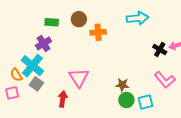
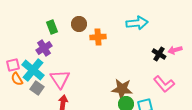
green rectangle: (52, 22) -> (52, 27), turned 64
pink triangle: (79, 78) -> (60, 79), moved
brown star: (122, 85) -> (122, 89), size x1.5
pink square: (12, 93) -> (13, 65), moved

